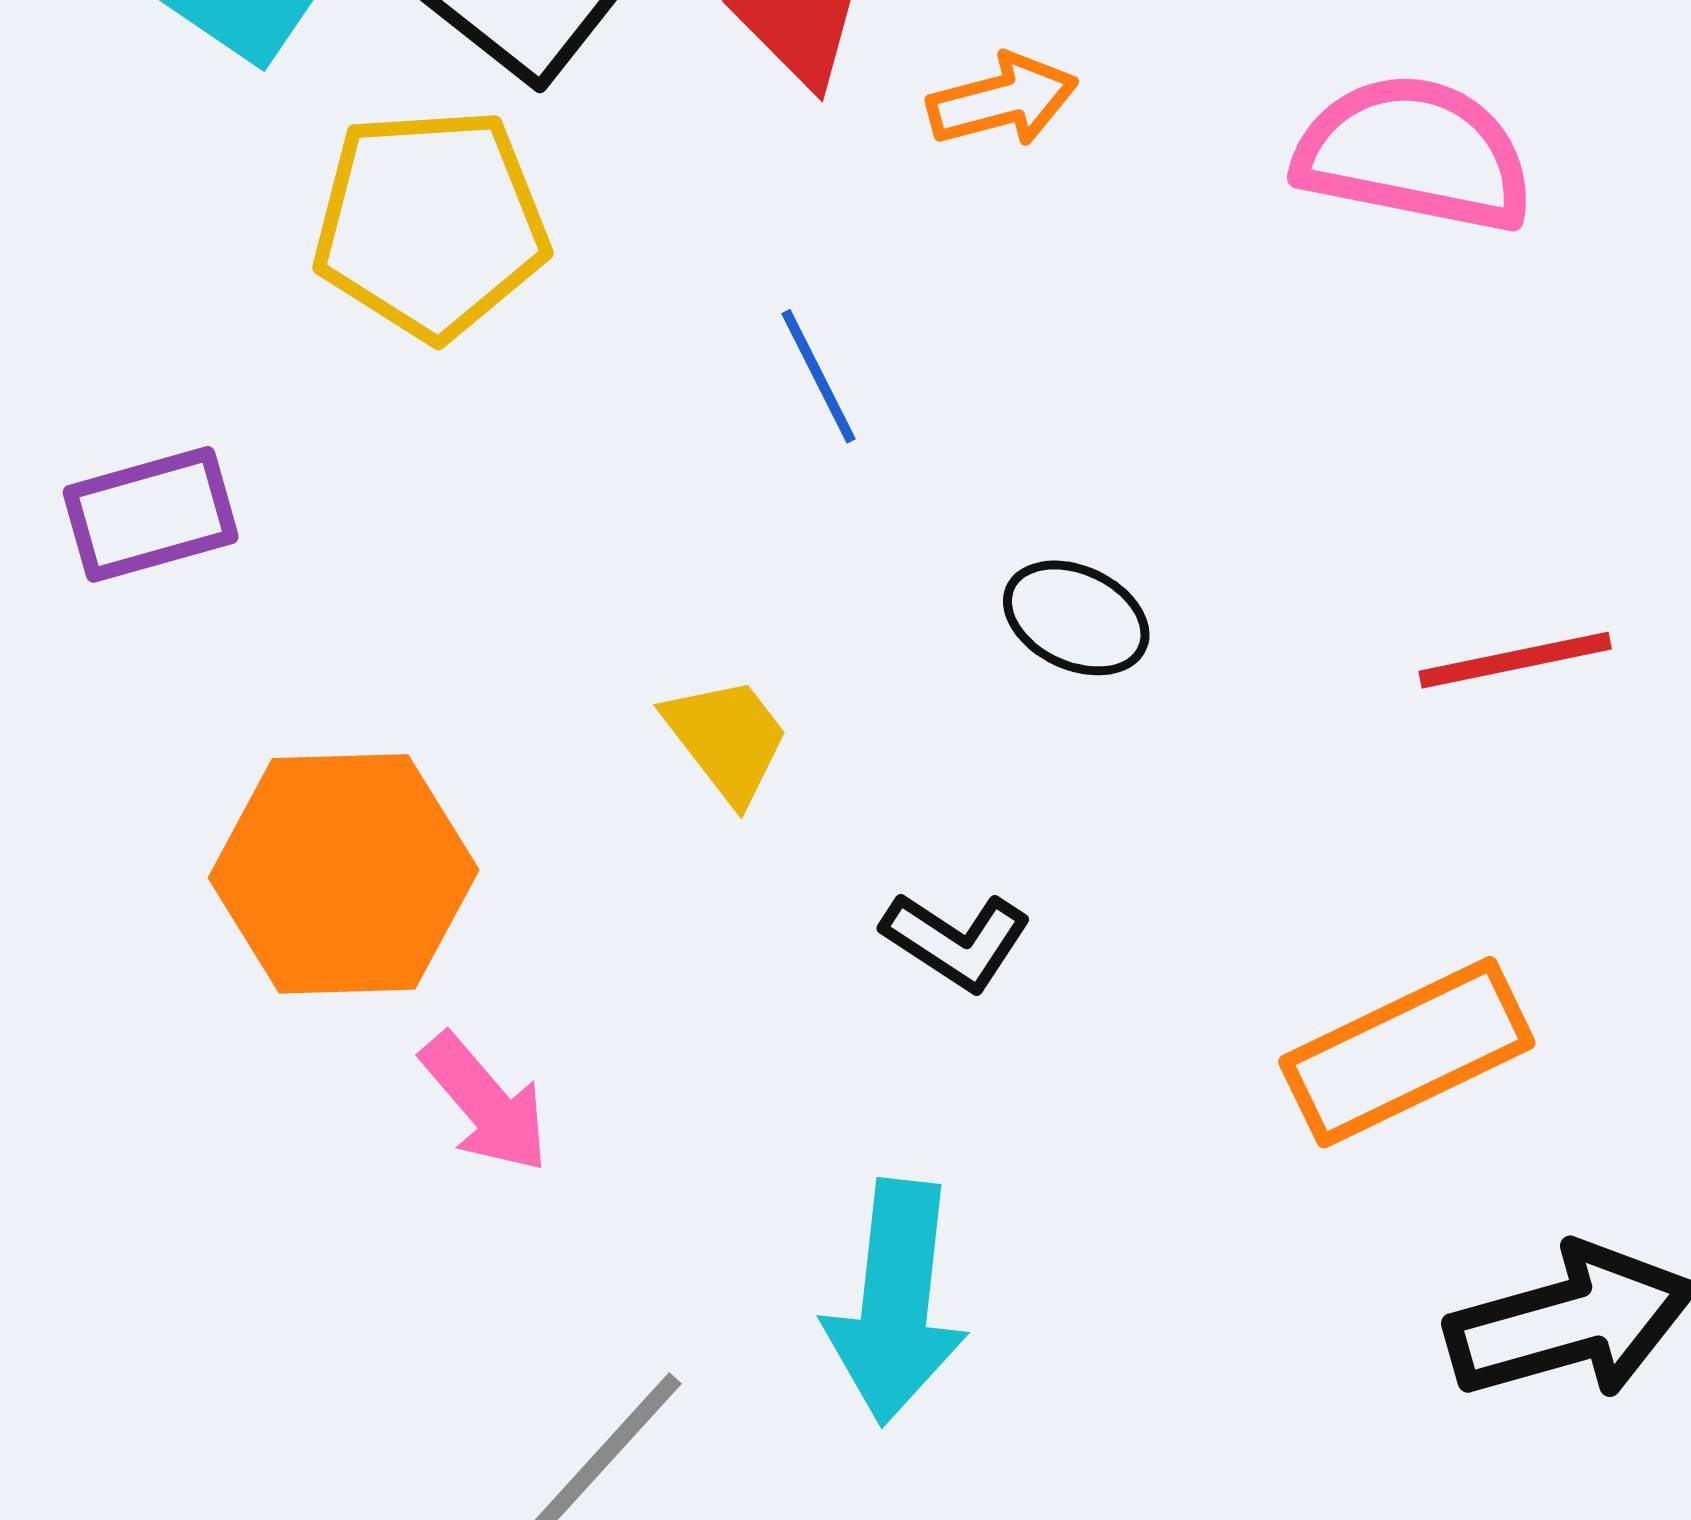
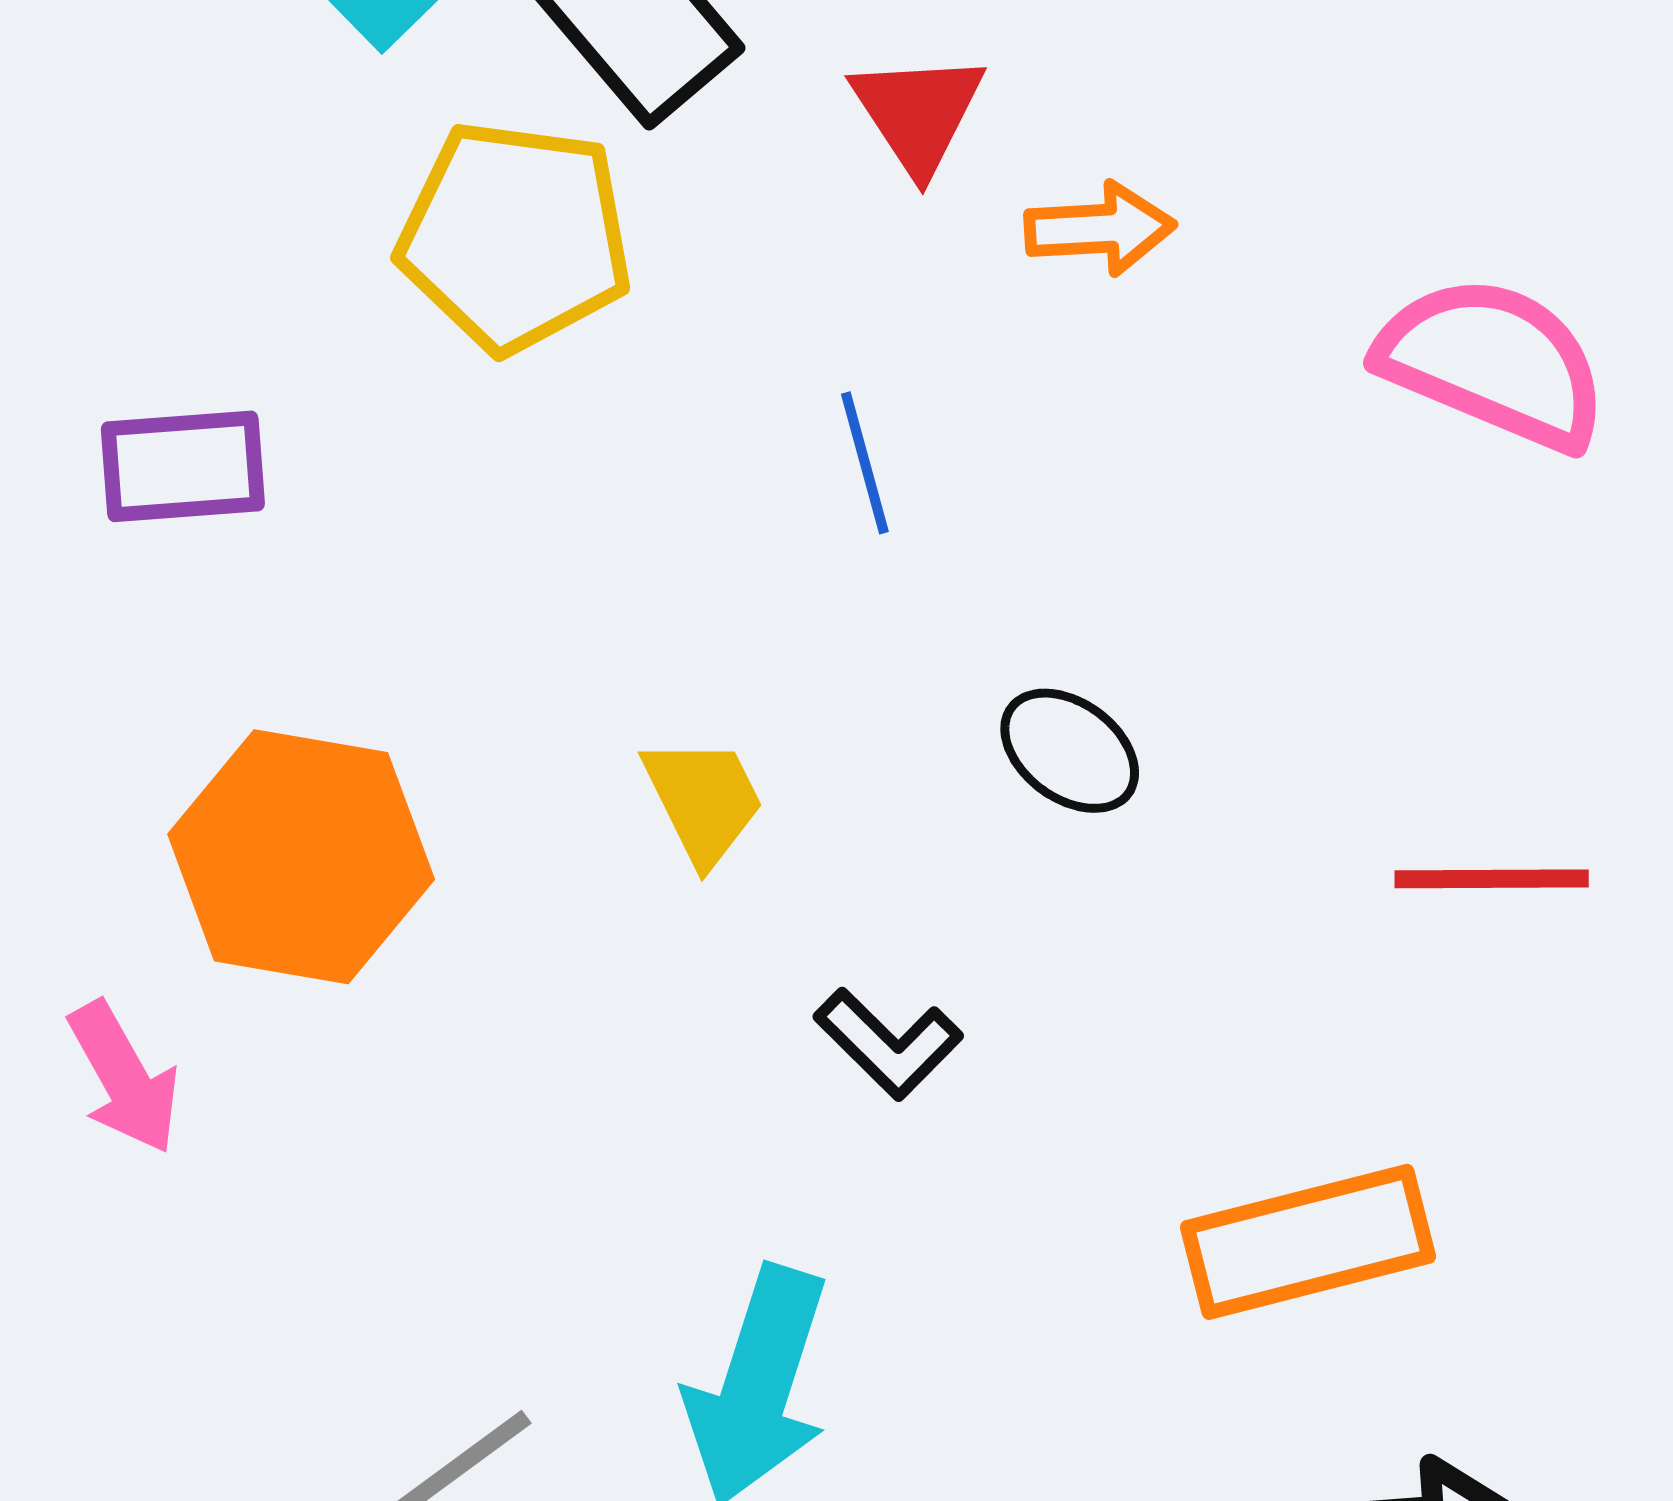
pink arrow: (485, 1103) -> (124, 1078), moved

